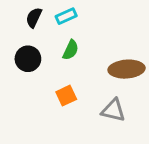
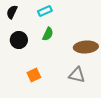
black semicircle: (34, 18) -> (12, 12), moved
orange square: (66, 96) -> (34, 75), moved

